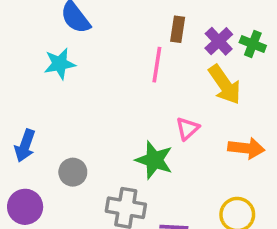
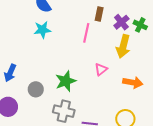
cyan star: (60, 64) -> (42, 30), moved
yellow arrow: (225, 85) -> (123, 46), turned 45
green star: (154, 160) -> (66, 81), moved, turned 30

